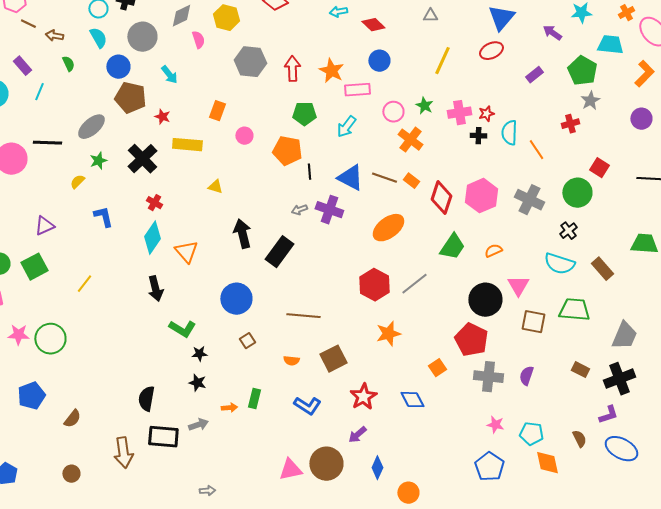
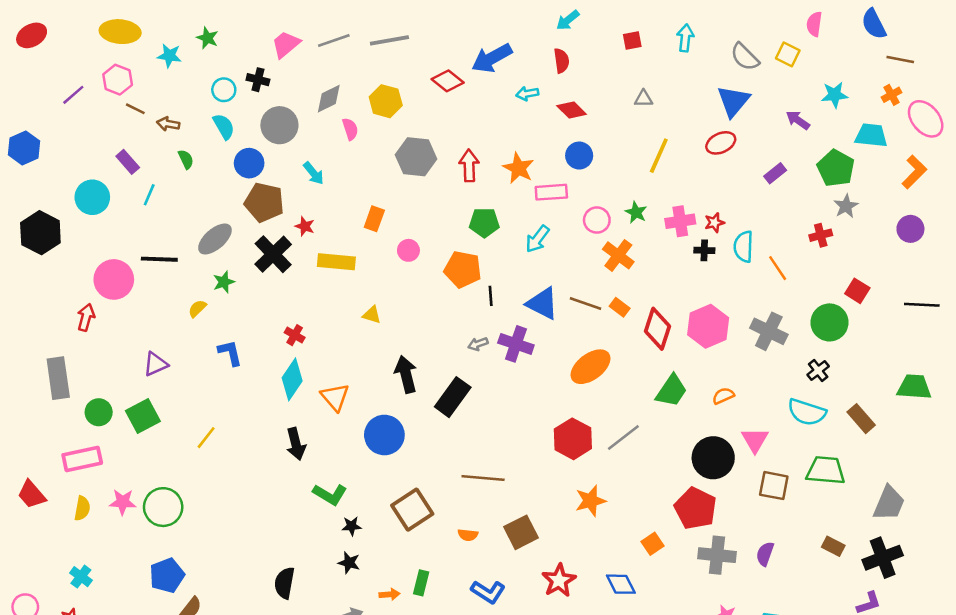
black cross: (142, 159) -> (273, 254), moved
blue circle: (236, 299) -> (384, 435), moved
brown square: (247, 341) -> (412, 510), size x2.0
blue pentagon: (31, 396) -> (167, 575), moved

